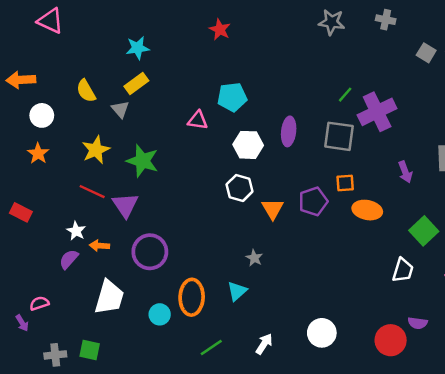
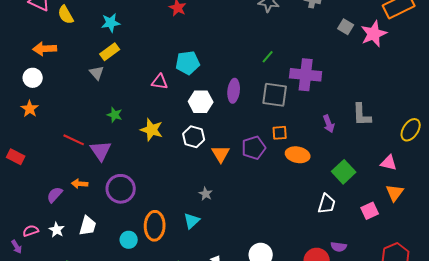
orange arrow: (21, 80) -> (45, 49), moved
yellow semicircle: (86, 91) -> (66, 15), moved
green line: (345, 95) -> (268, 57), moved
purple cross: (377, 112) -> (306, 75), turned 32
yellow star: (96, 150) -> (152, 130), moved, turned -30
green star: (142, 161) -> (115, 115), size x0.6
white star: (76, 231) -> (57, 230), moved
white trapezoid: (109, 297) -> (88, 226), size x0.7

